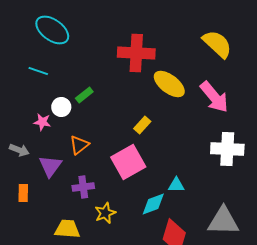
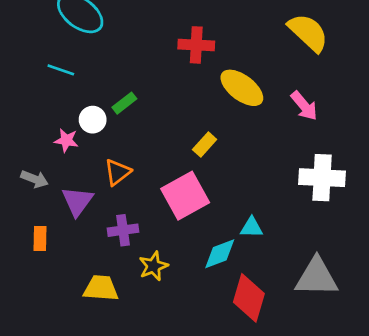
red cross: (136, 53) -> (196, 45), size x0.7
pink arrow: (214, 97) -> (304, 106), size x0.7

